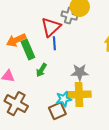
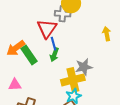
green arrow: (41, 70) -> (54, 55), moved
yellow cross: (79, 94) -> (73, 80), moved

